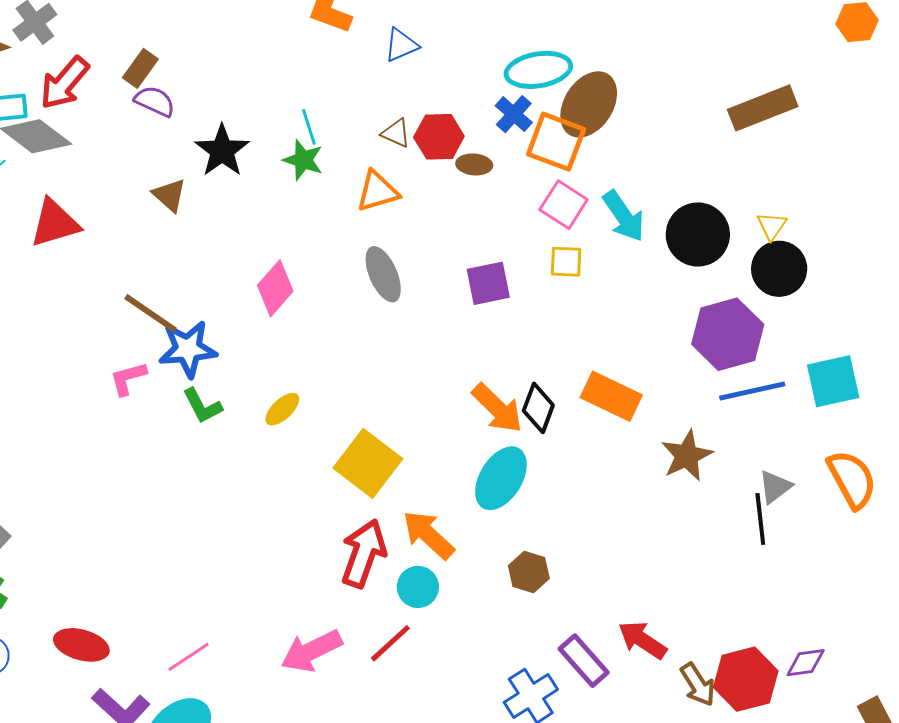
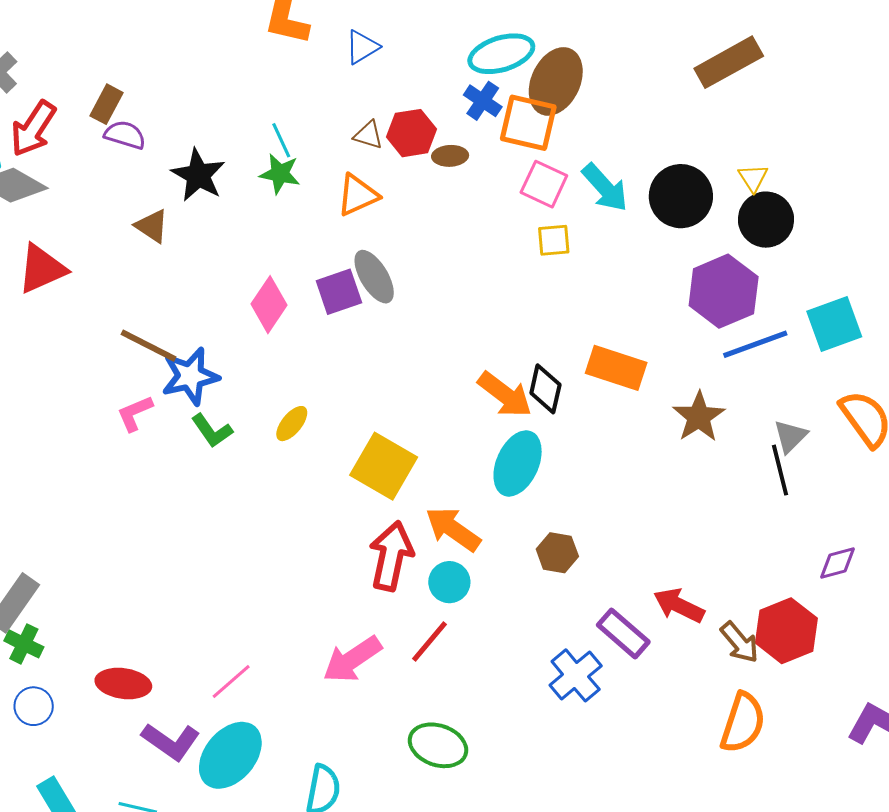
purple square: (488, 283) -> (339, 292), moved
purple diamond: (806, 663) -> (837, 563), moved

